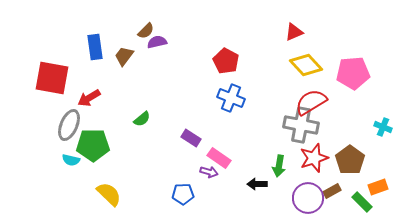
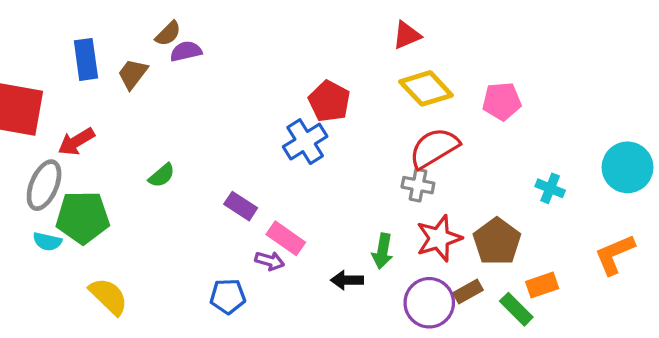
red pentagon: (226, 61) -> (329, 101), moved
pink pentagon: (353, 73) -> (502, 101), size x0.7
blue cross: (231, 98) -> (305, 142), turned 36
gray cross: (301, 125) -> (418, 185), size x0.6

